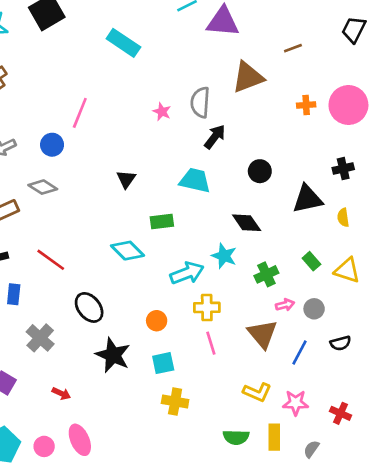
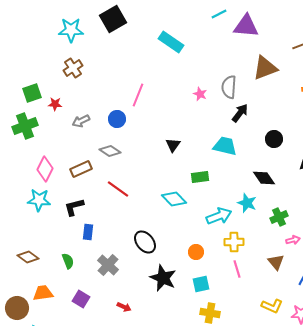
red line: (51, 260) -> (118, 189), moved
brown triangle: (262, 334) -> (276, 262), size x0.7

